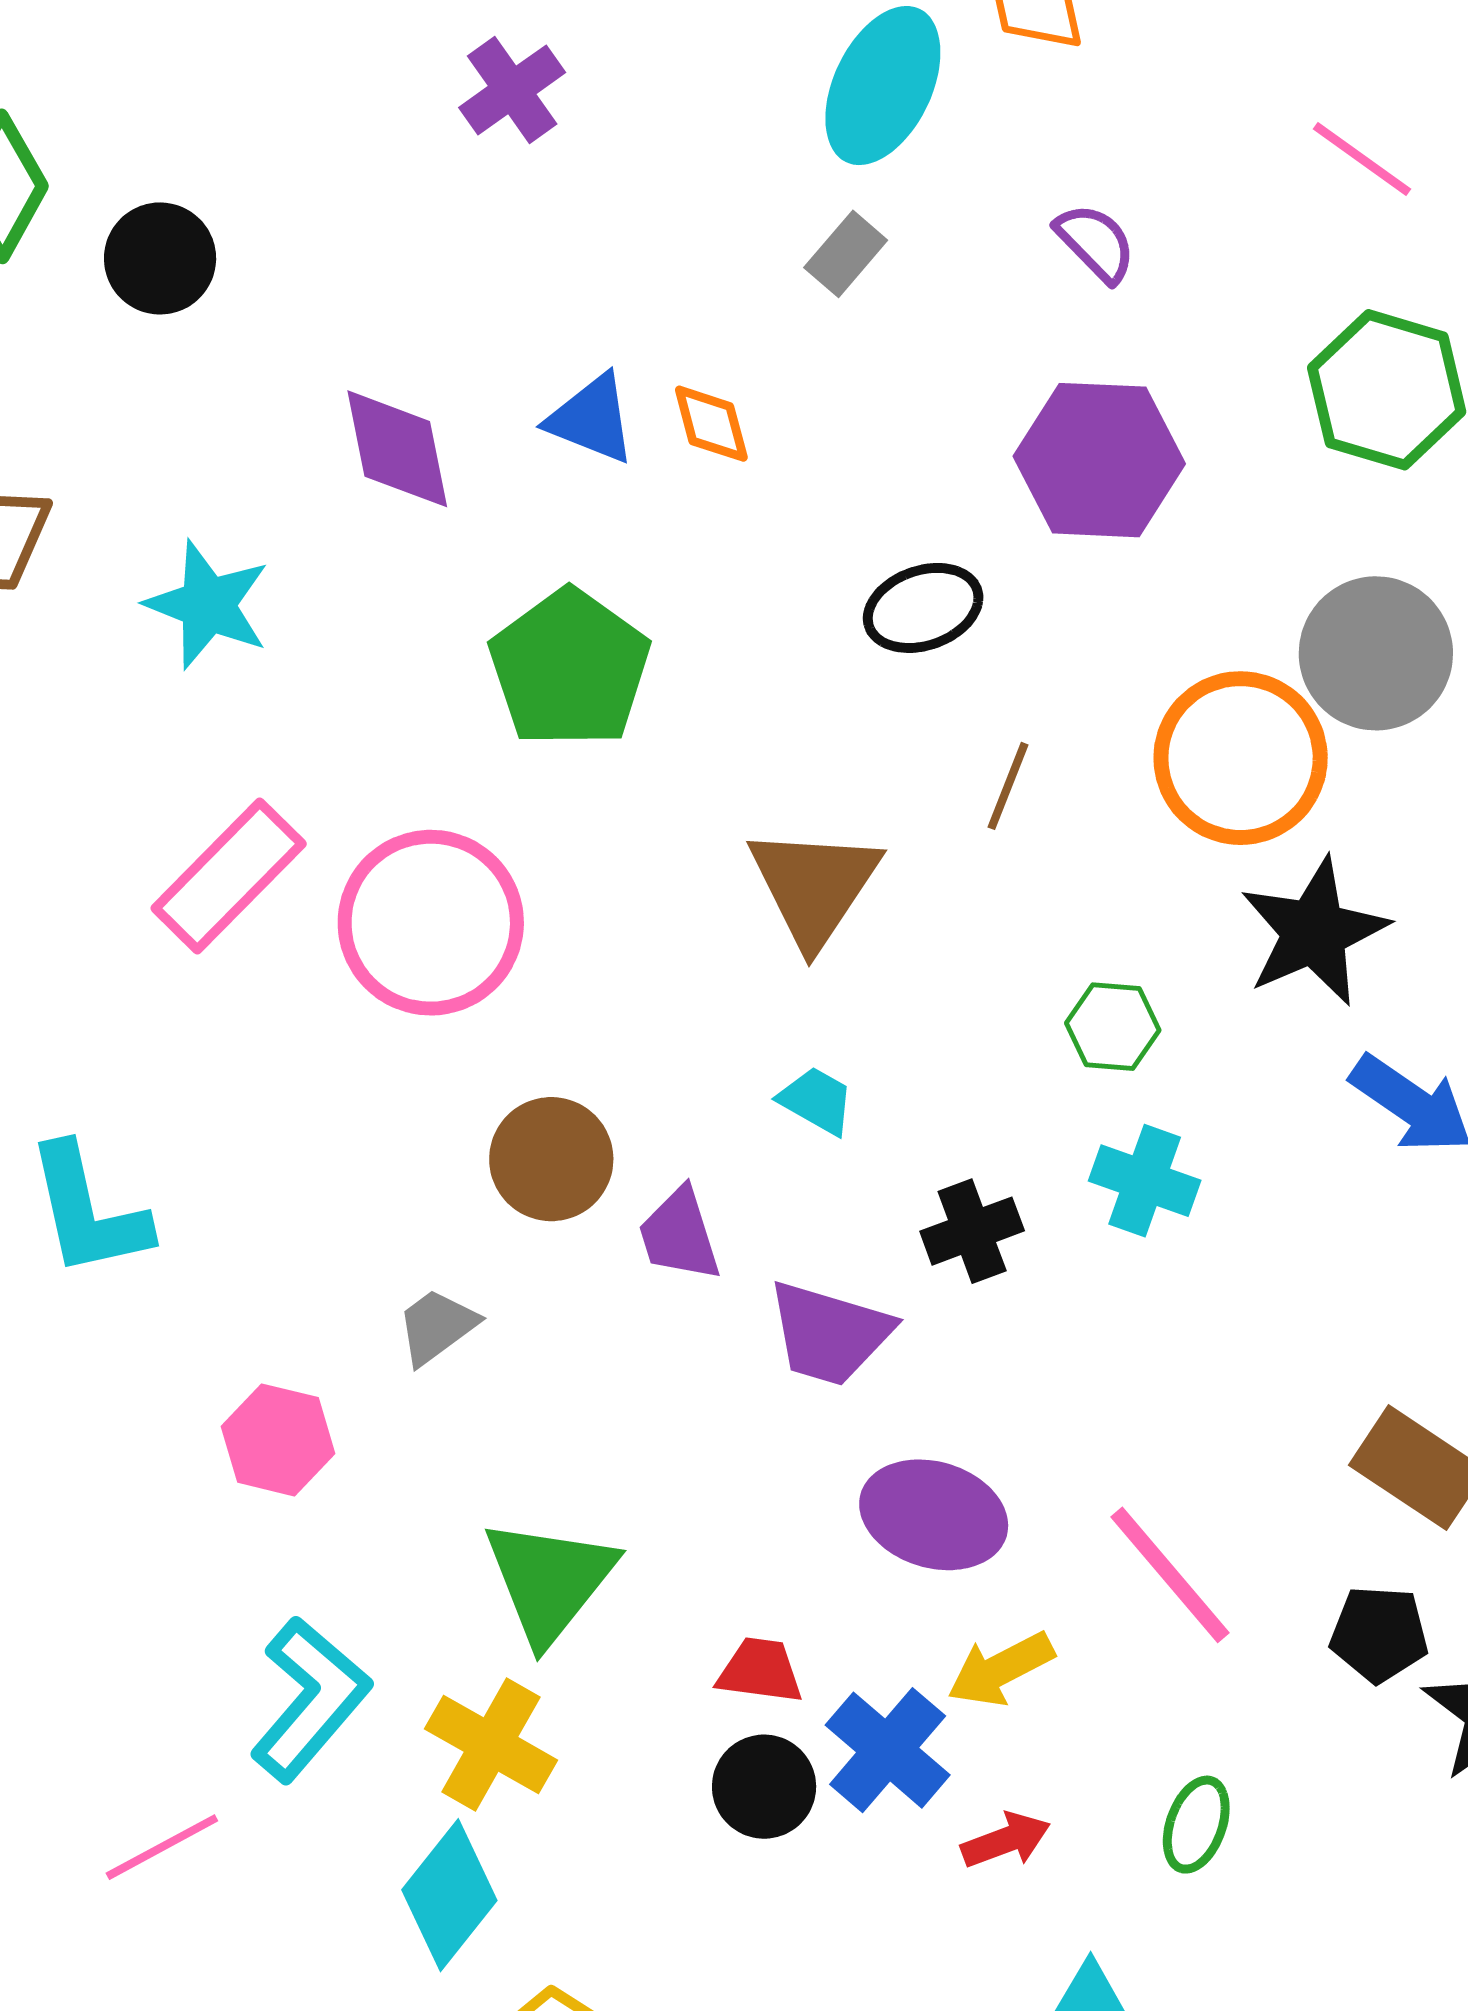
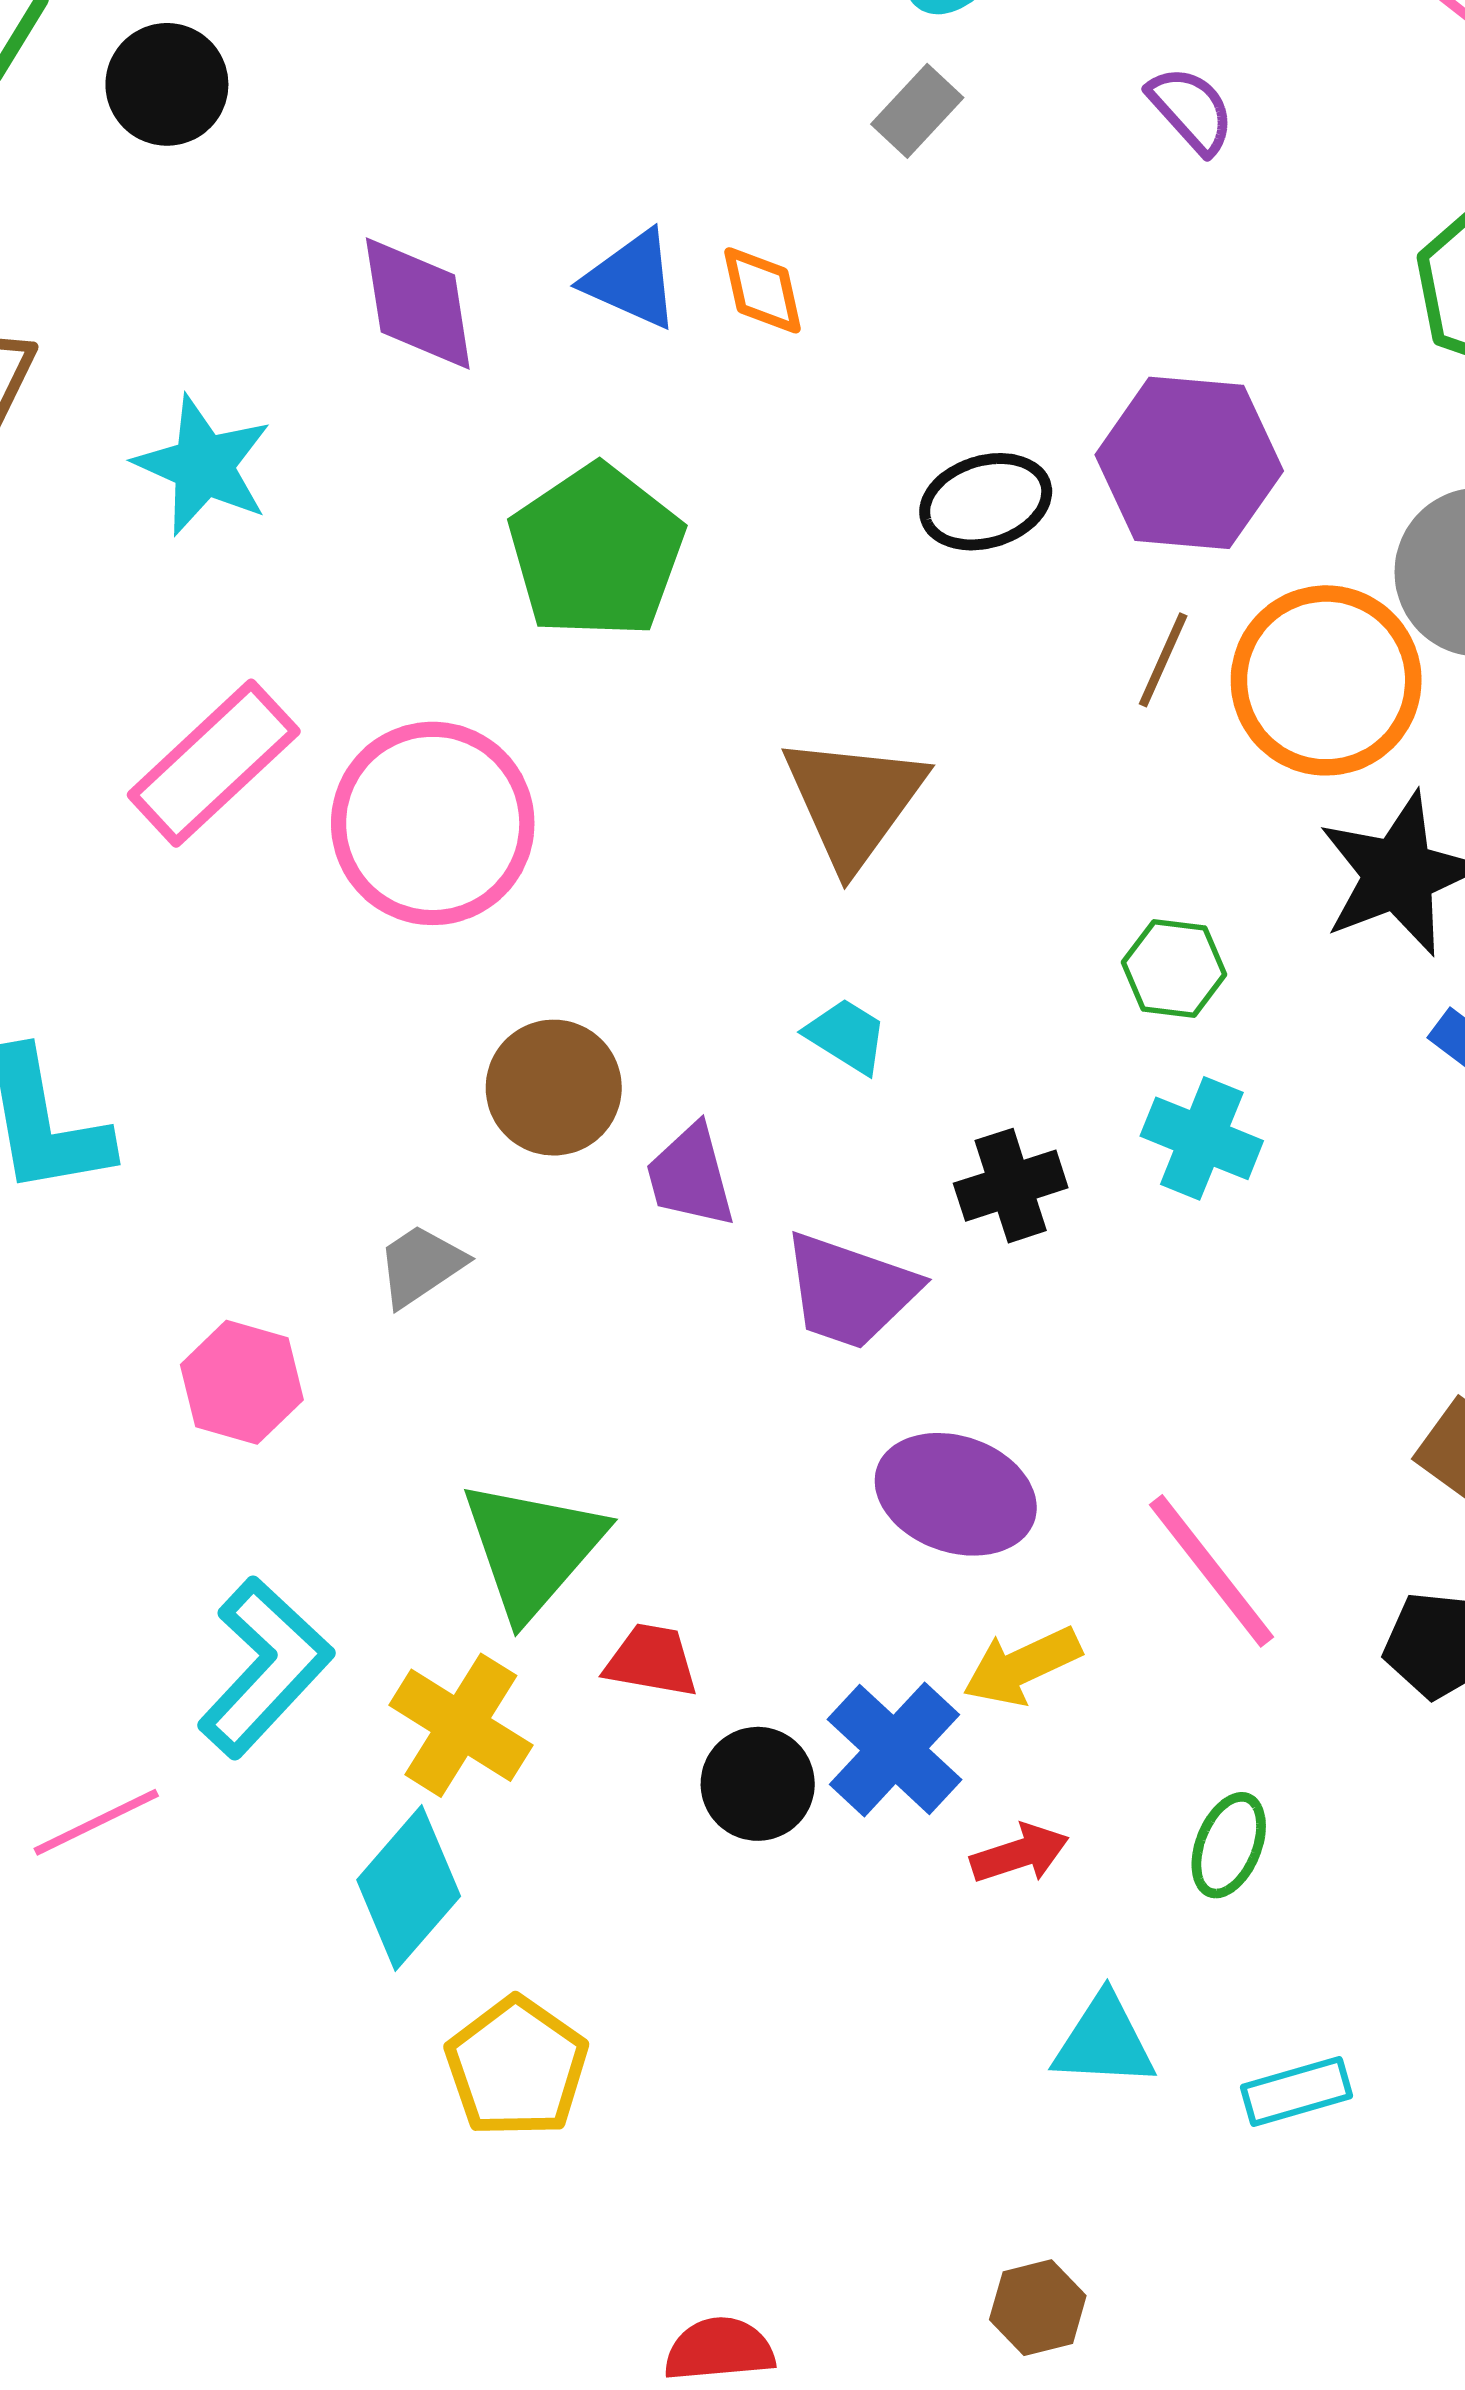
purple hexagon: (1099, 460) -> (1189, 463), moved
brown line: (1008, 786) -> (1163, 660), moved
red trapezoid: (760, 1671) -> (651, 1660), moved

